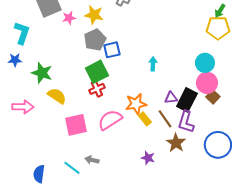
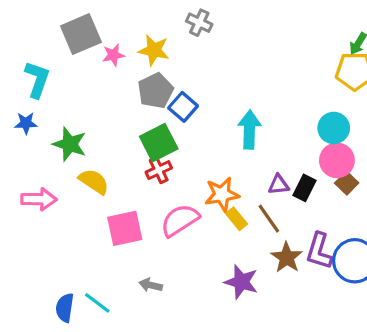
blue square: (112, 50) -> (183, 107), turned -36
cyan arrow: (153, 64) -> (249, 130), size x1.6
black rectangle: (187, 100) -> (305, 188), size x0.7
purple L-shape: (186, 122) -> (319, 251), moved
purple star: (148, 158) -> (241, 282), size x1.5
cyan line: (72, 168) -> (97, 303), moved

